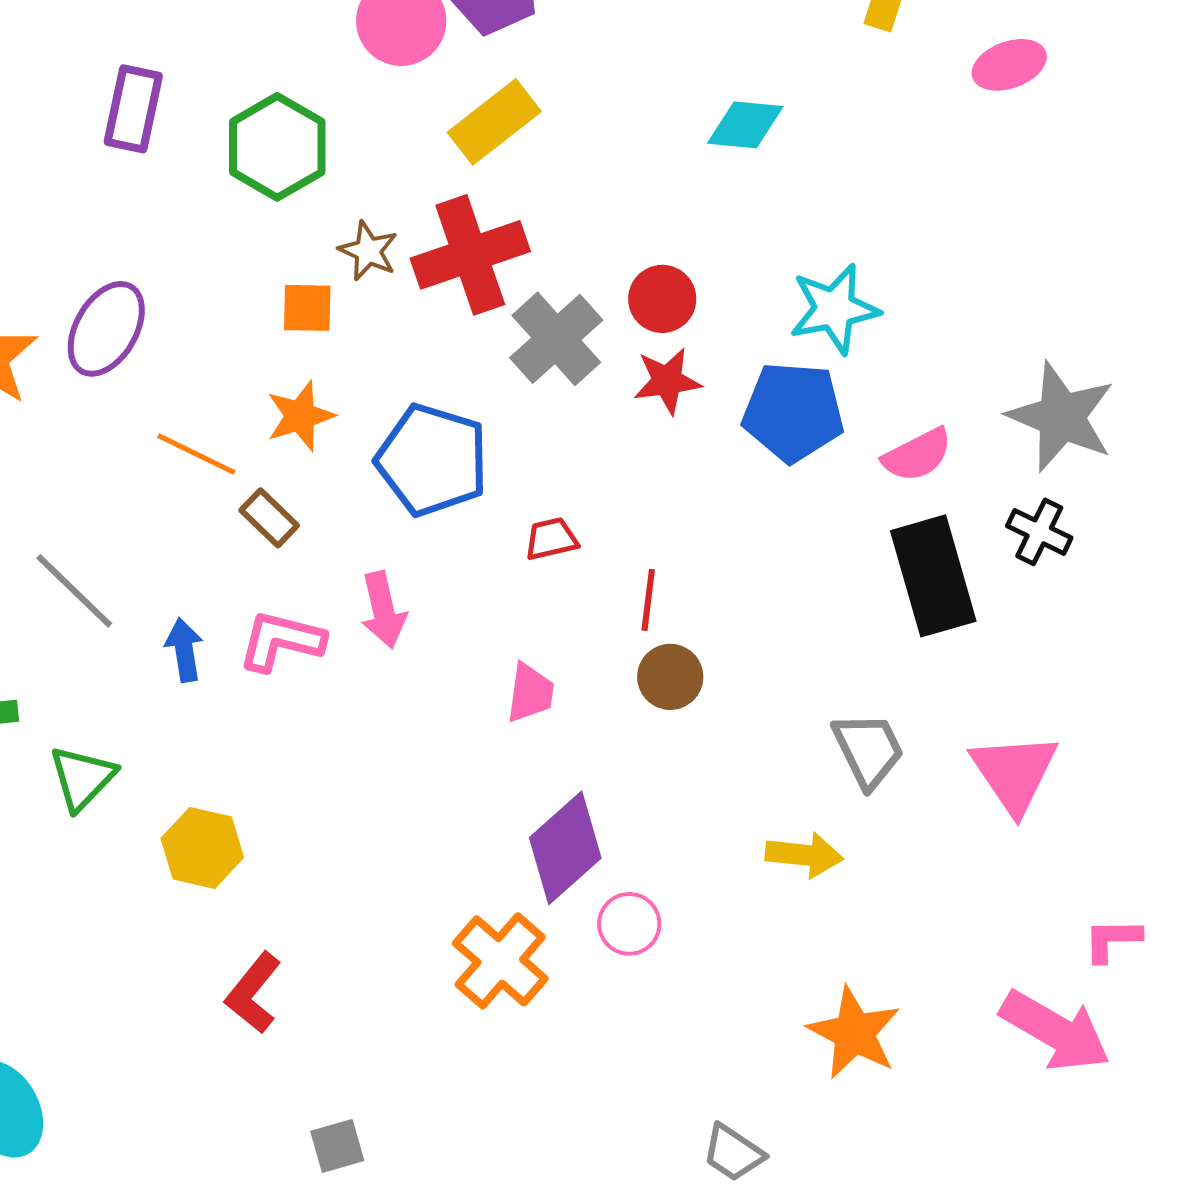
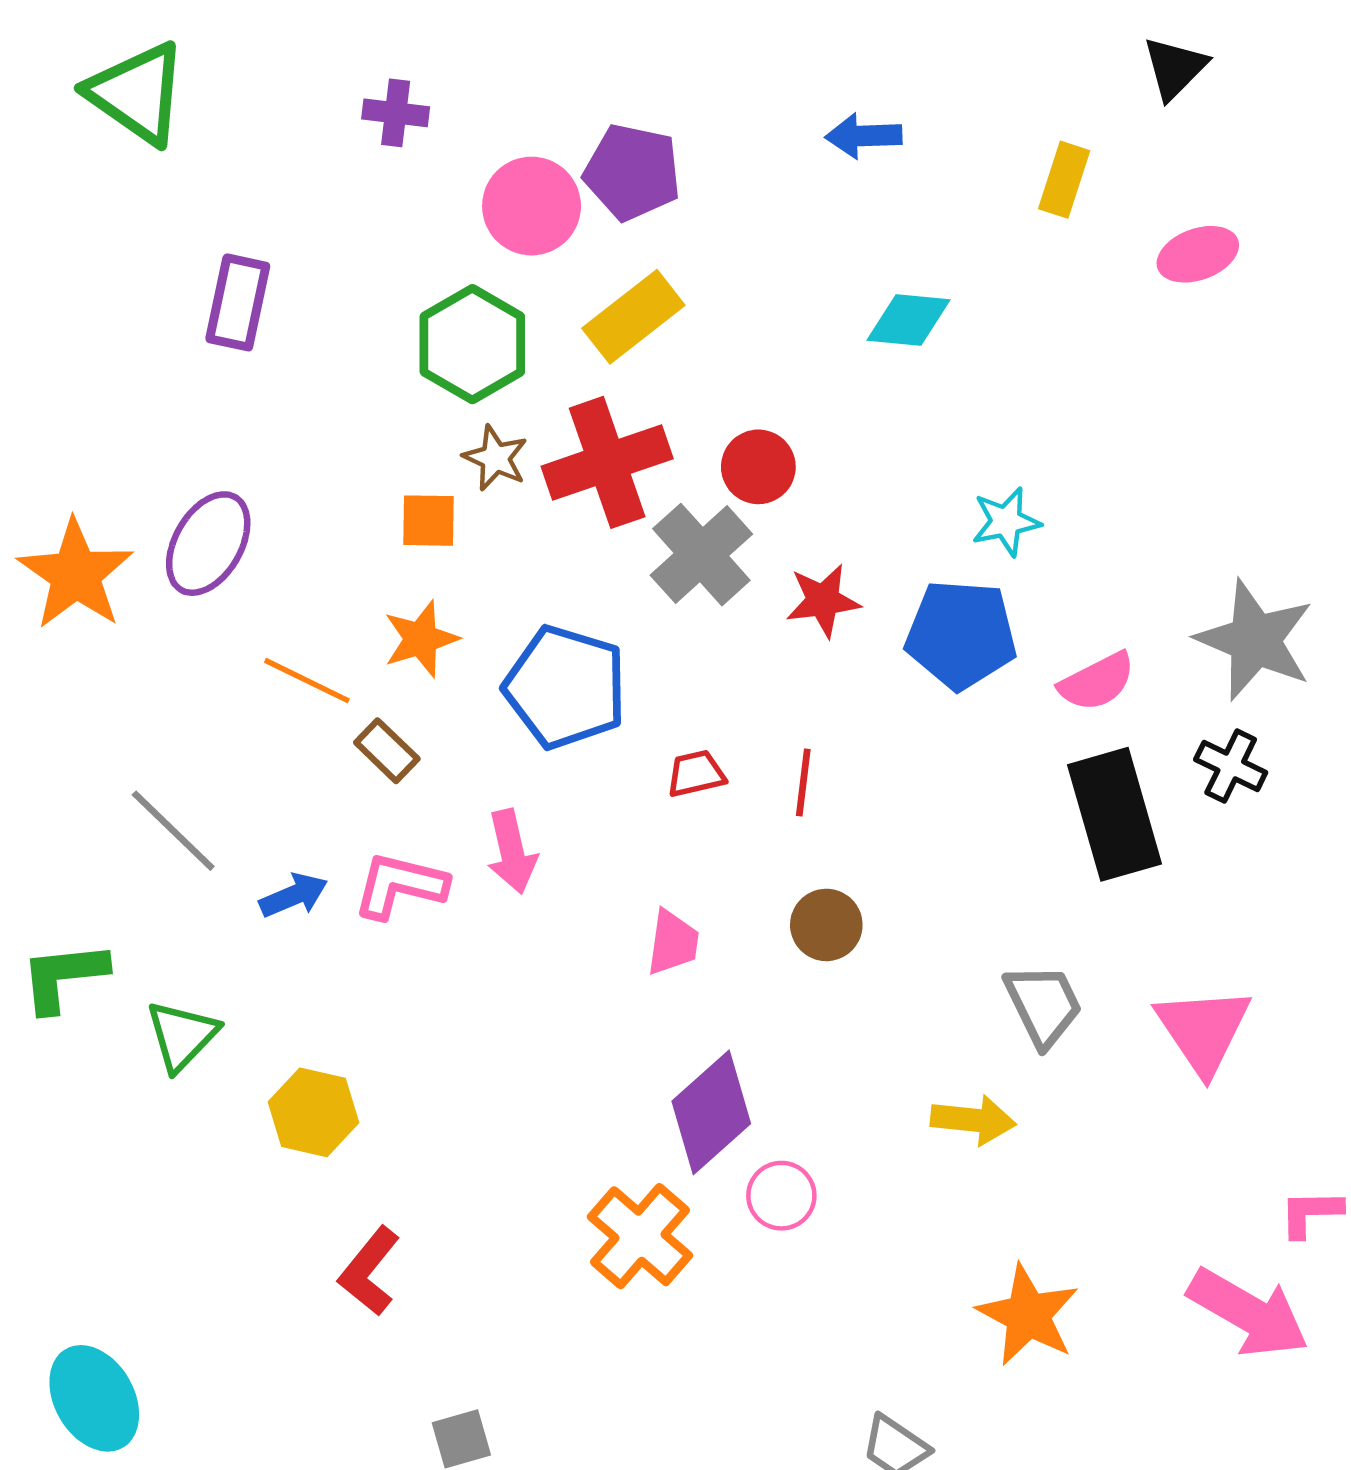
green hexagon: (277, 147) -> (472, 344), moved
red circle: (662, 299) -> (758, 467), moved
cyan star: (834, 309) -> (1006, 522), size x0.7
red line: (648, 600) -> (803, 782), moved
blue arrow: (184, 650) -> (294, 895), turned 76

